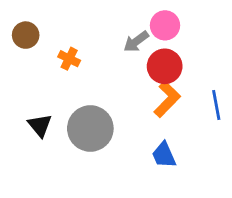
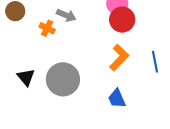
gray arrow: (136, 41) -> (66, 15), moved, turned -120
red circle: (165, 66) -> (122, 20), moved

